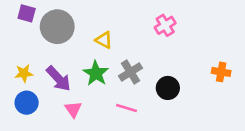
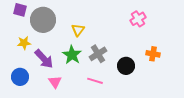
pink cross: (165, 25) -> (138, 19), moved
yellow triangle: (104, 40) -> (78, 30), turned 40
orange cross: (221, 72) -> (153, 54), moved
yellow star: (24, 73) -> (24, 43), moved

